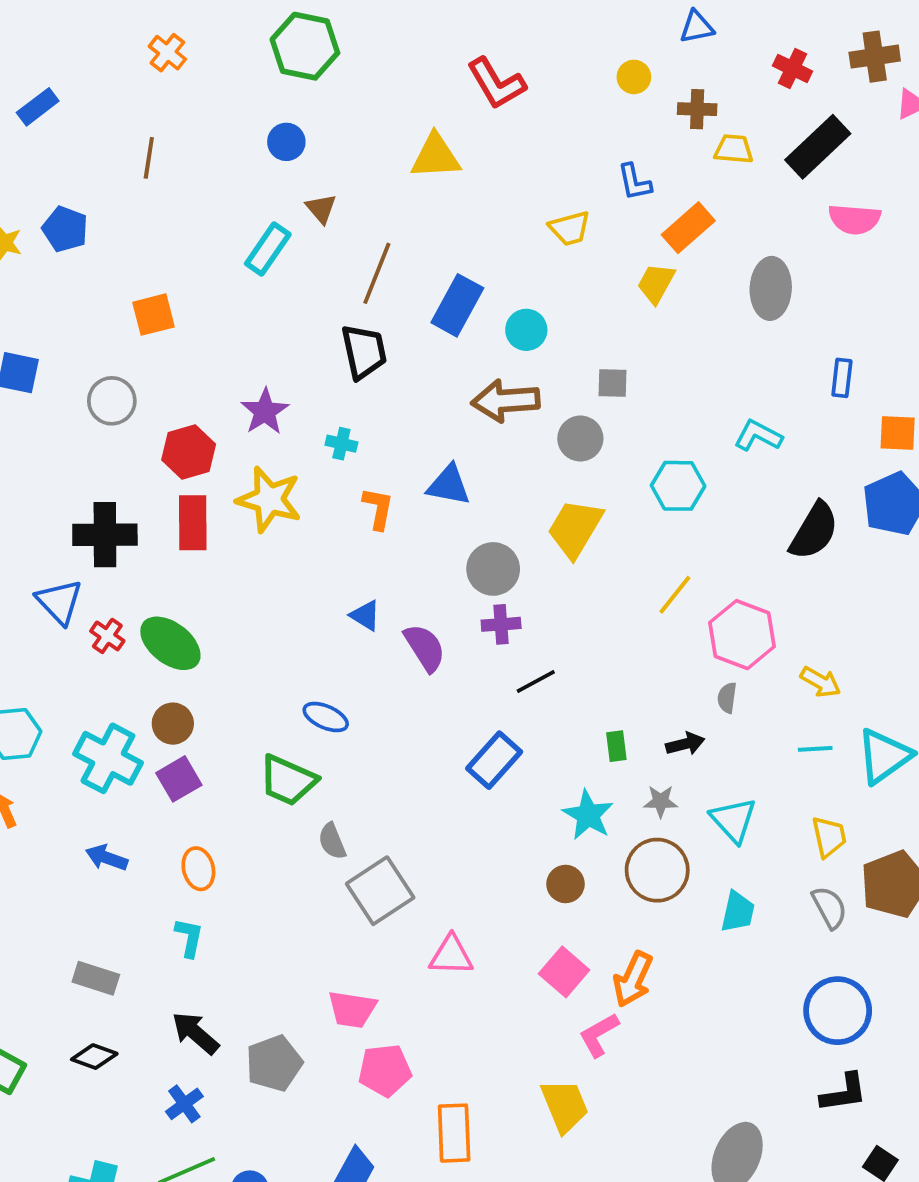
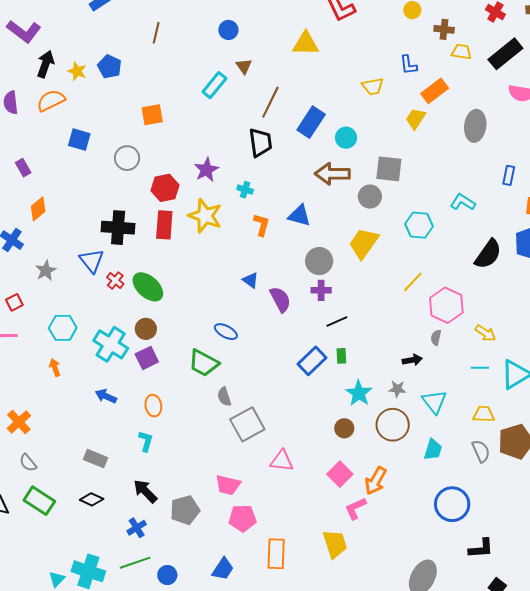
gray square: (613, 383) -> (389, 169), size x1.6
green rectangle: (616, 746) -> (341, 356), moved
yellow trapezoid: (829, 837) -> (484, 414), turned -80
blue circle: (838, 1011) -> (452, 504), moved

